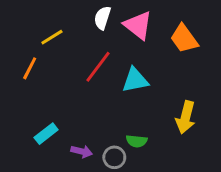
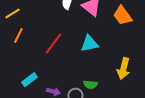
yellow line: (52, 37) -> (12, 14), moved
red line: (98, 67) -> (53, 44), moved

